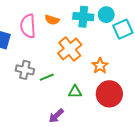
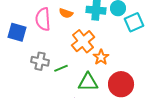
orange star: (100, 66) -> (101, 57), moved
green triangle: (75, 92) -> (88, 82), size x1.5

